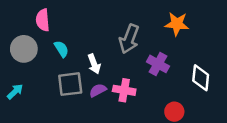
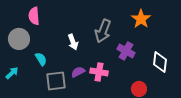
orange star: (177, 24) -> (141, 19), turned 30
cyan semicircle: (61, 49) -> (41, 59), moved
white arrow: (94, 64) -> (73, 42), moved
gray square: (70, 84) -> (56, 81), moved

